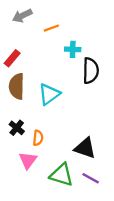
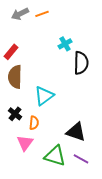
orange line: (51, 28) -> (42, 14), moved
cyan cross: (73, 49) -> (65, 44), turned -32
cyan triangle: (49, 94) -> (44, 96), moved

